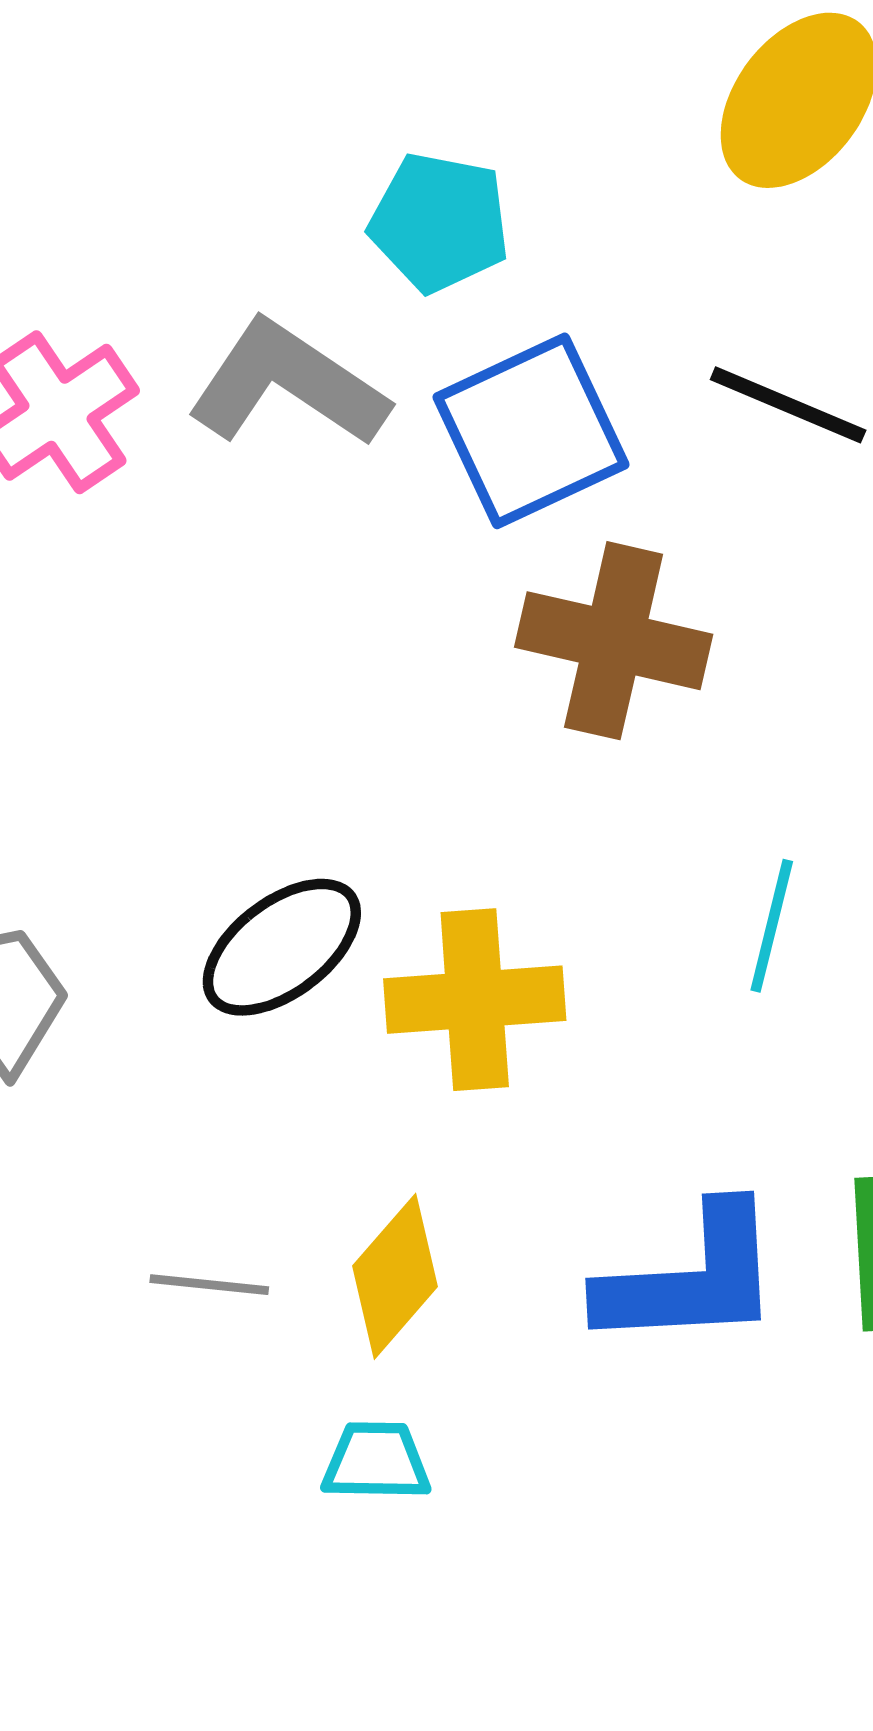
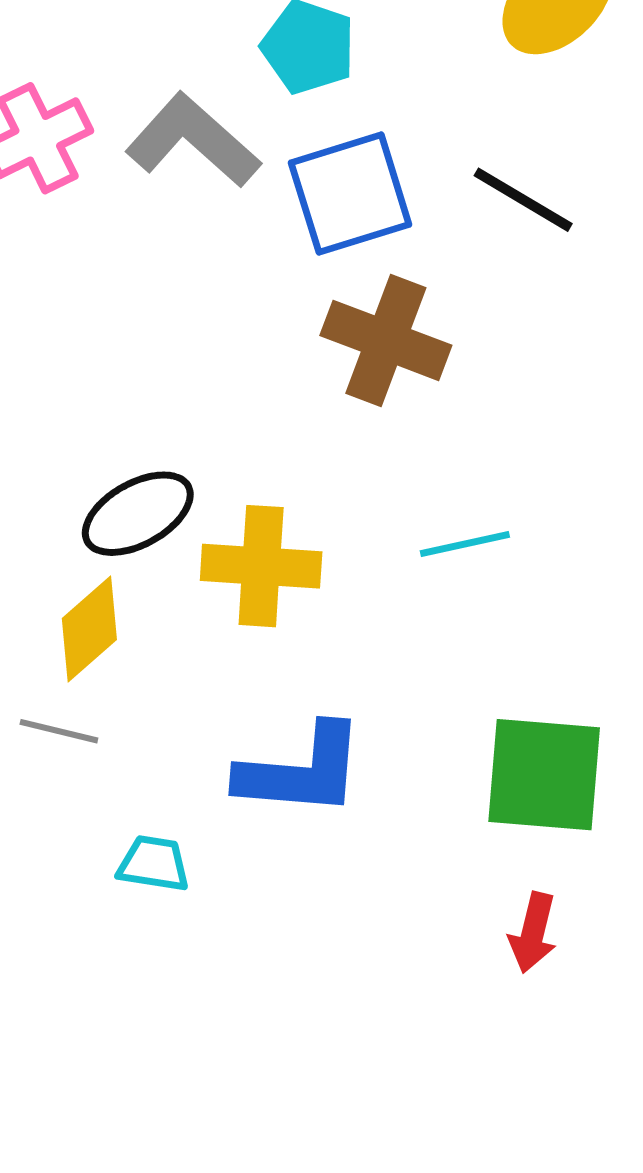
cyan line: (772, 926) -> (465, 544), turned 56
yellow diamond: (395, 1276) -> (89, 629), moved
blue L-shape: (691, 1278) -> (301, 771), moved

